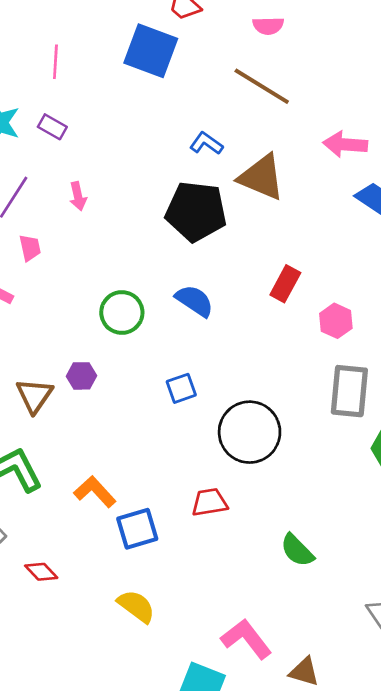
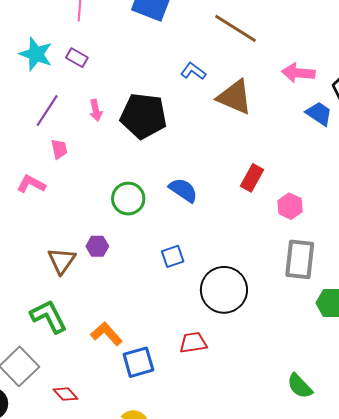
black pentagon: (196, 211) -> (143, 116), moved
green semicircle: (297, 550) -> (300, 386), moved

